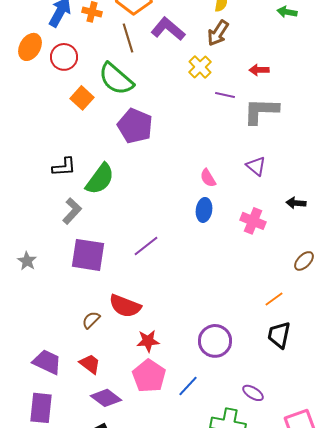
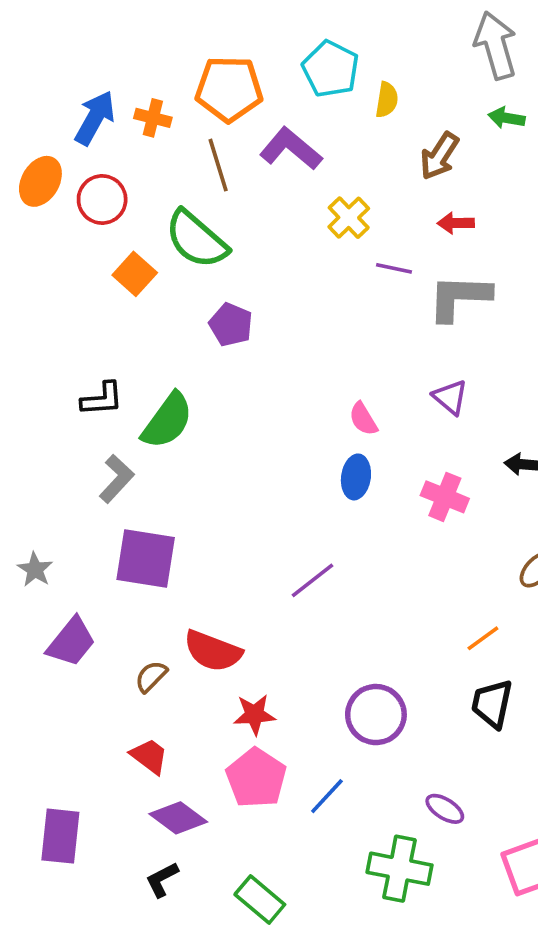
brown arrow: (218, 33) -> (439, 156), moved
purple pentagon: (135, 126) -> (231, 325), size x0.7
purple line: (146, 246) -> (312, 580), moved
purple trapezoid: (47, 362) -> (71, 642), moved, turned 104

